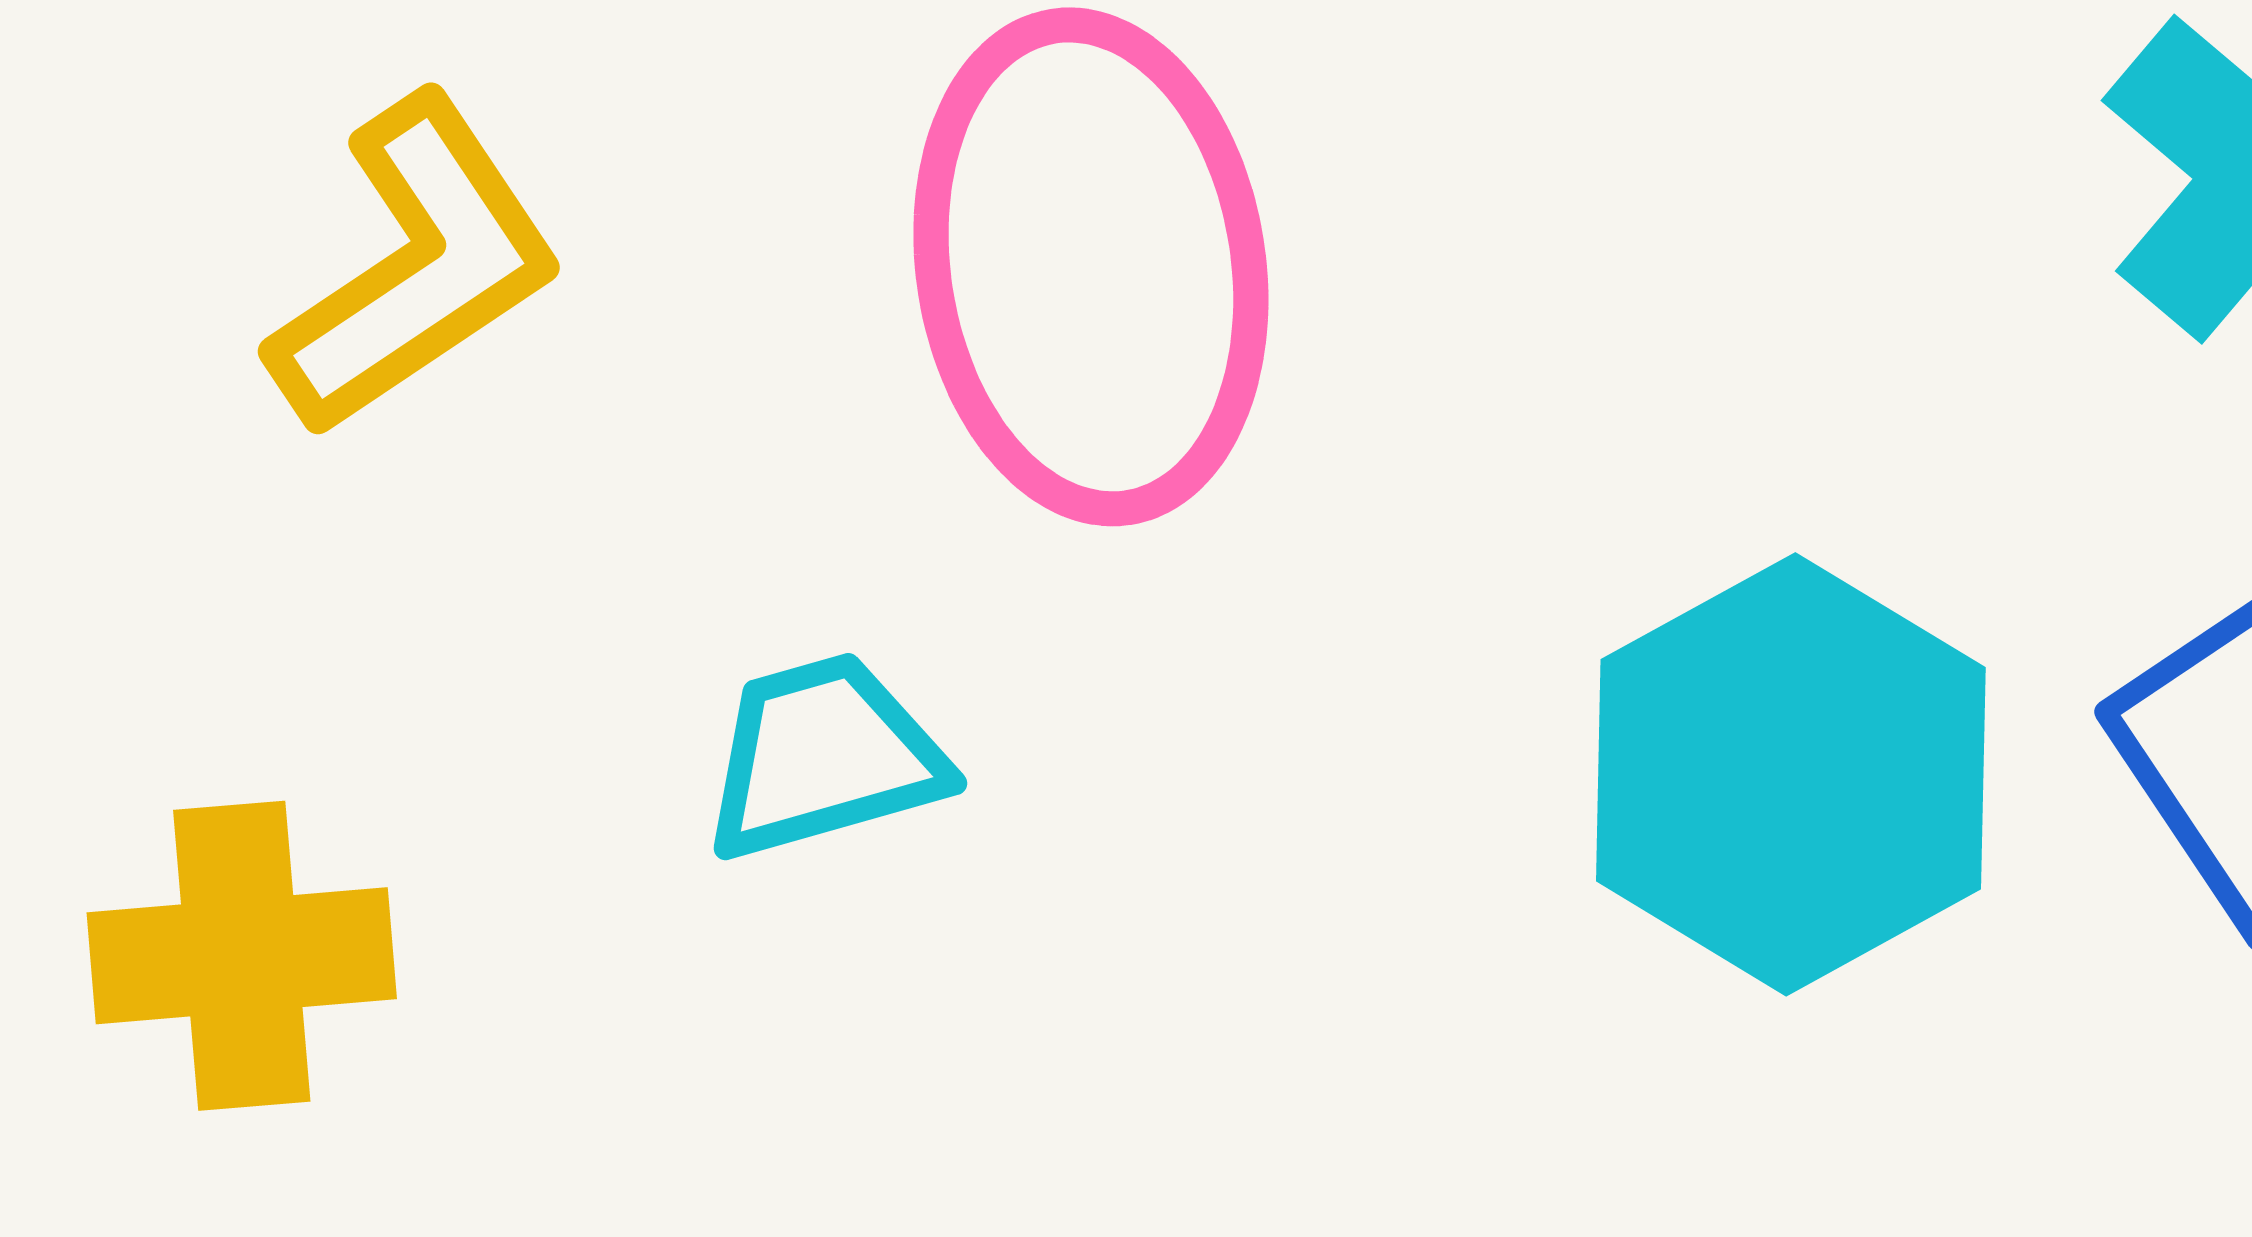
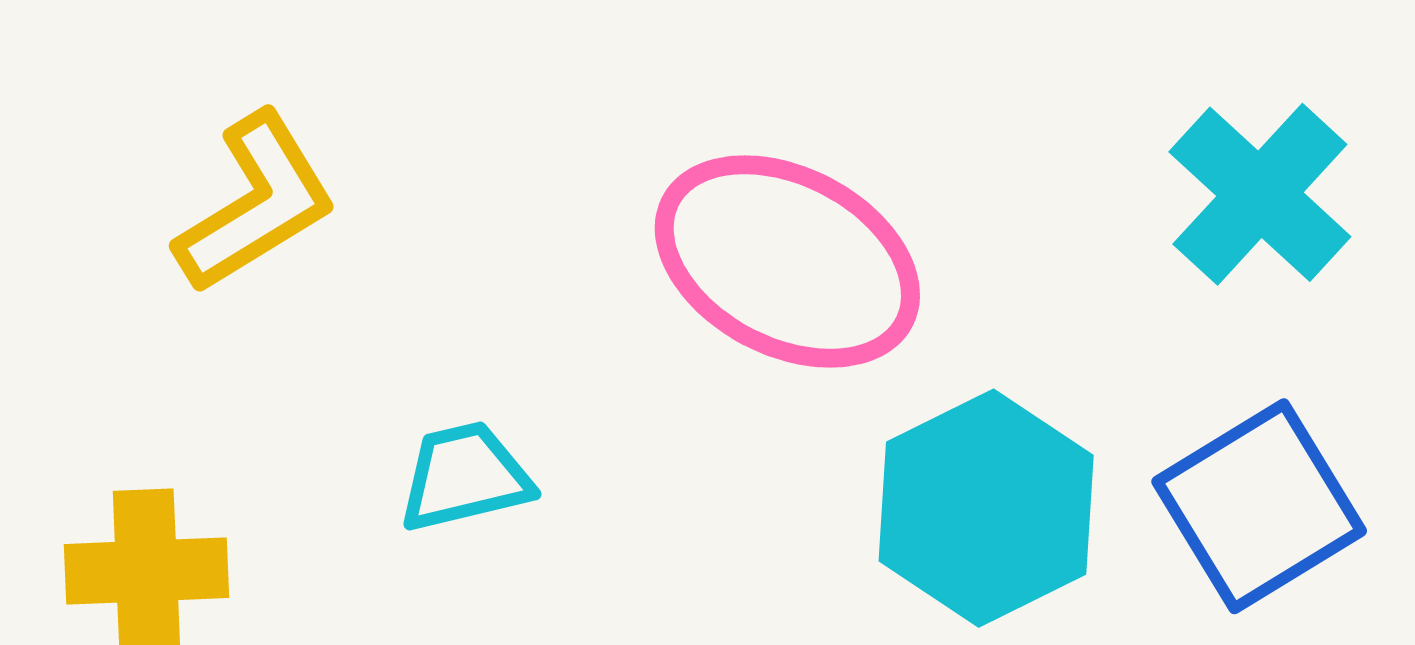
pink ellipse: (1091, 267) -> (787, 262), moved, turned -56

